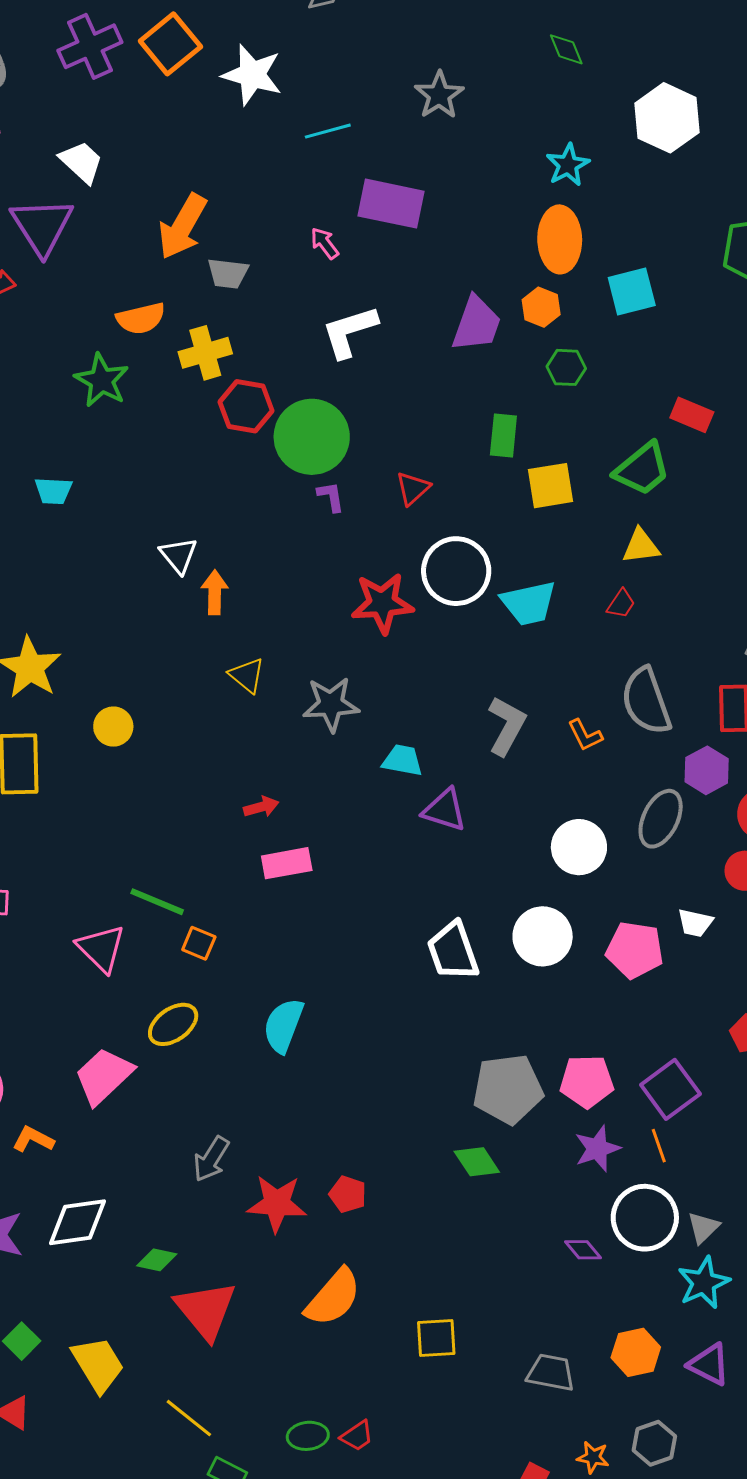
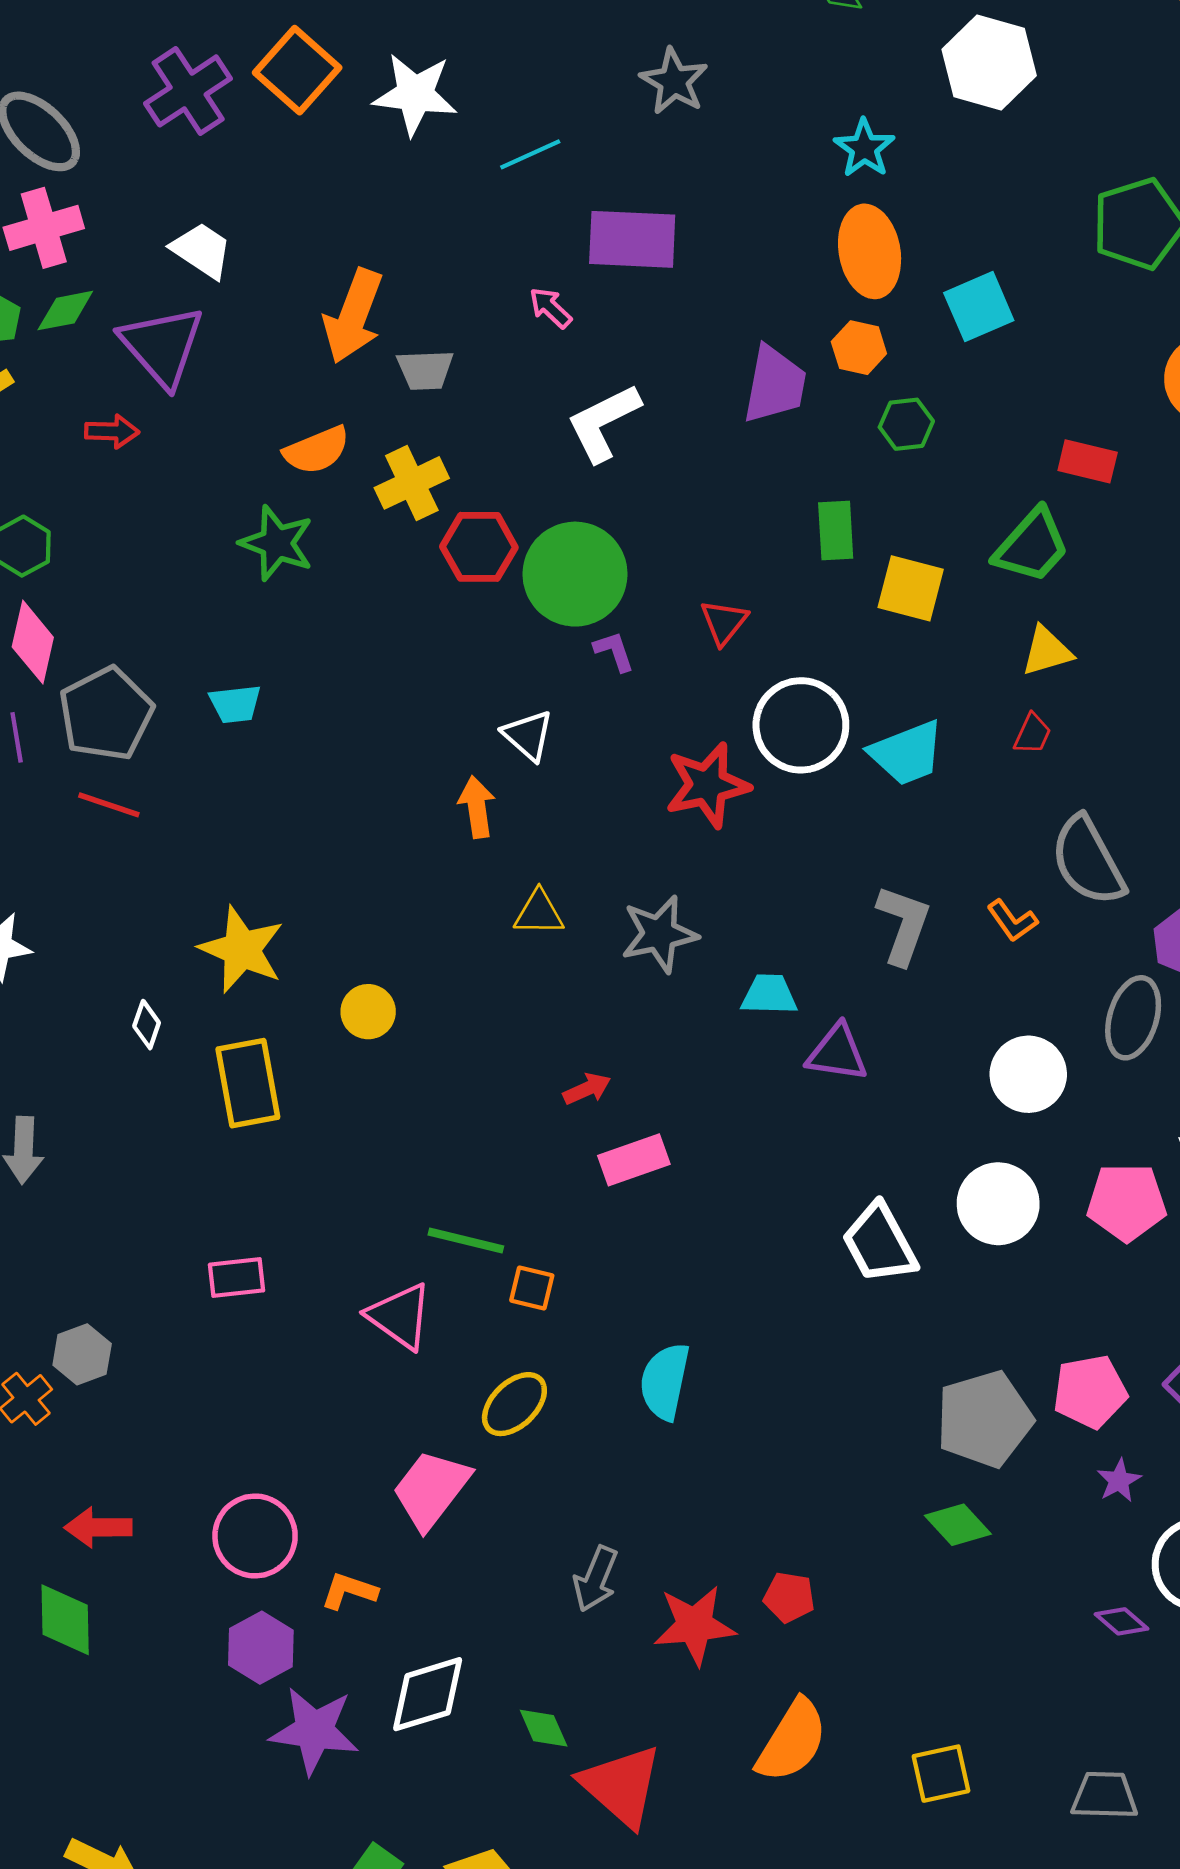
yellow square: (551, 486) -> (911, 588), turned 33
white triangle: (179, 555) -> (528, 735), moved
yellow triangle: (247, 675) -> (539, 913), turned -30
purple star: (597, 1149) -> (1119, 1481), size x0.7
green diamond: (157, 1260) -> (544, 1728), turned 63

